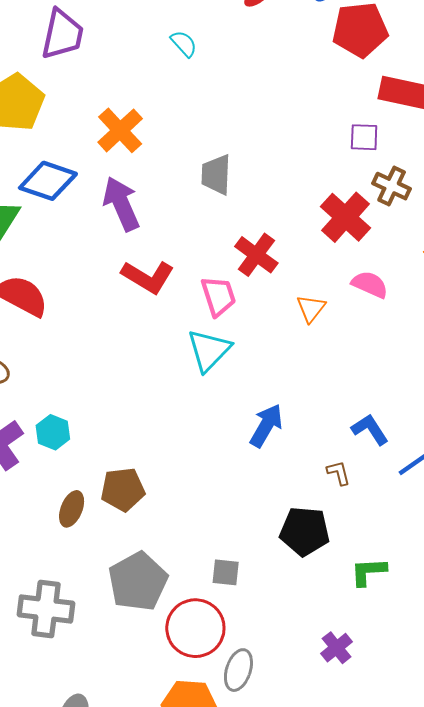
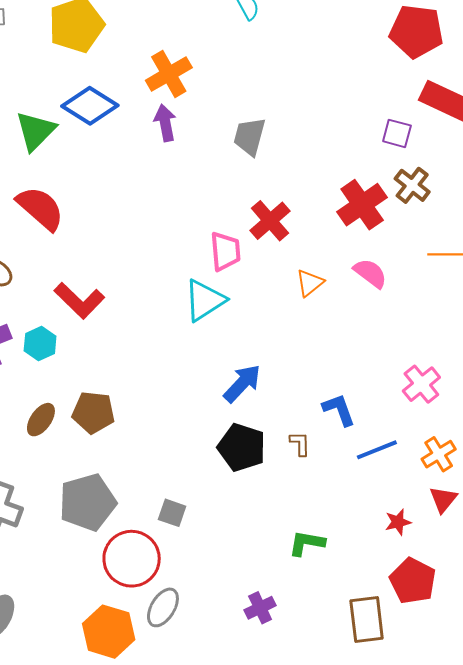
purple arrow: (121, 204) -> (165, 123), moved, size x0.7
red L-shape: (148, 277) -> (79, 300), moved
black pentagon: (305, 531) -> (242, 447), moved

